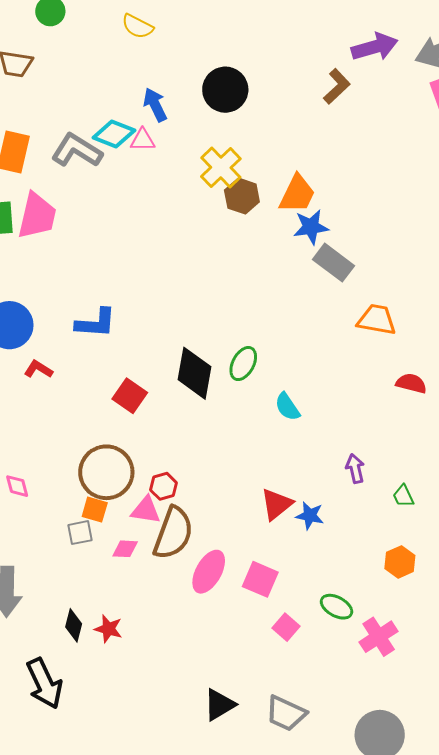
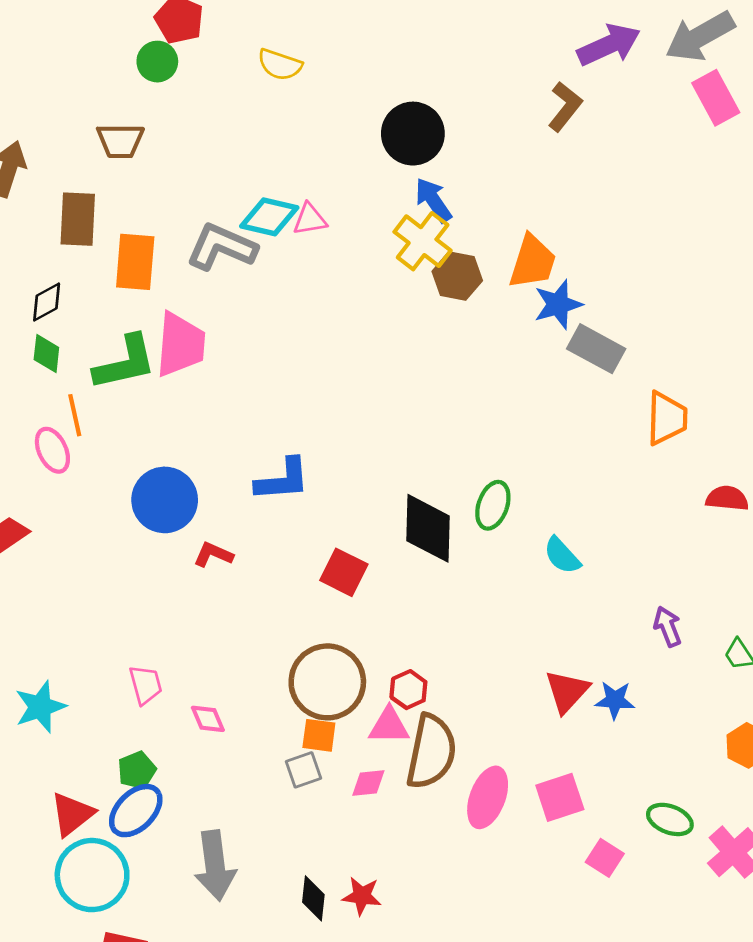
blue arrow: (155, 105) -> (433, 200), moved
orange trapezoid: (377, 320) -> (667, 418), turned 90
pink square: (260, 579) -> (560, 797), turned -33

